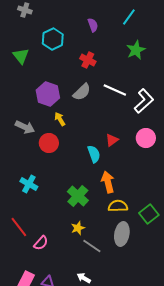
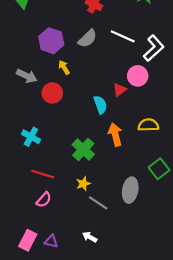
pink circle: (146, 138) -> (138, 76), moved
yellow semicircle: (118, 206) -> (148, 125), moved
red line: (19, 227) -> (43, 174), moved, turned -35

